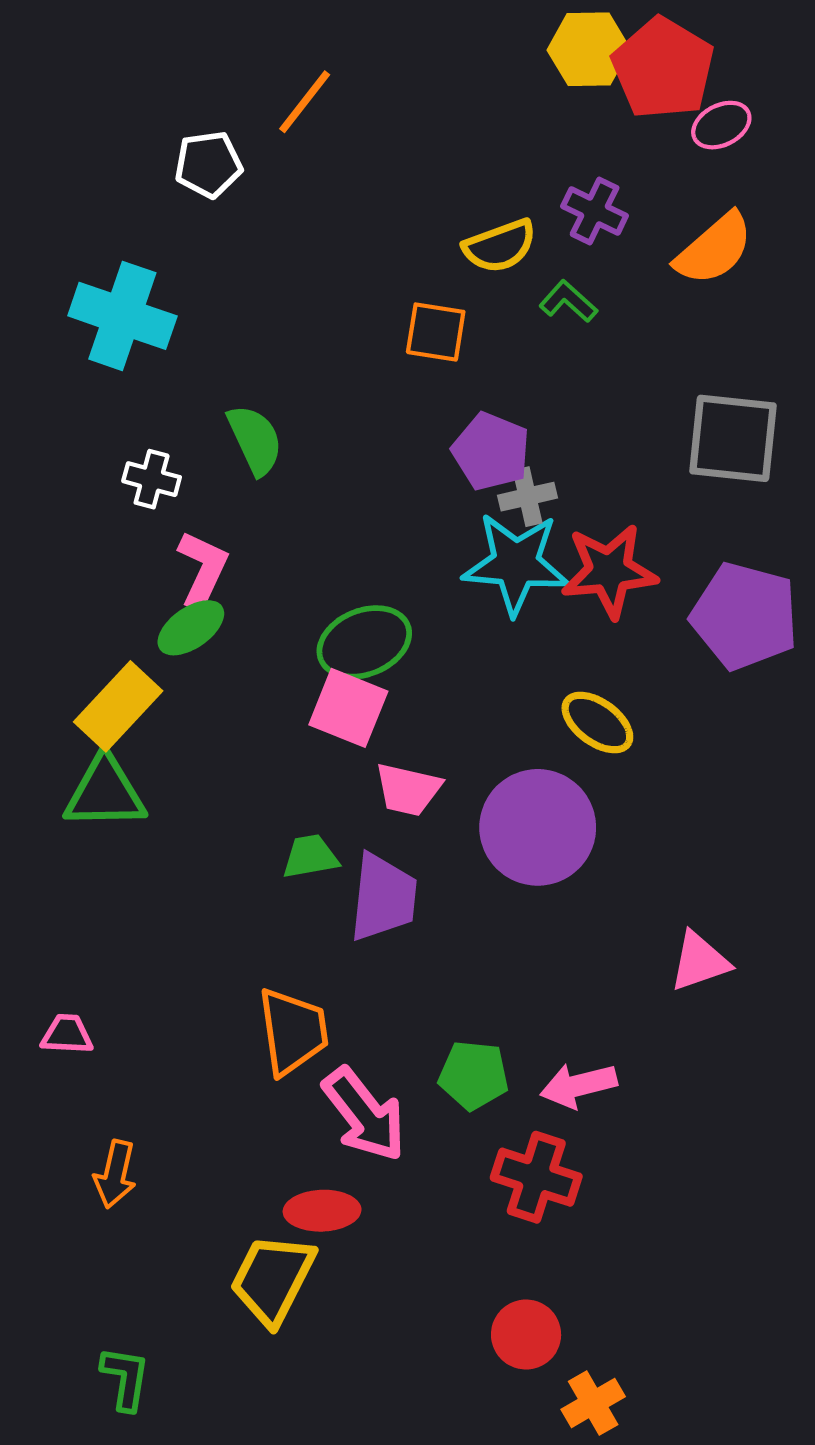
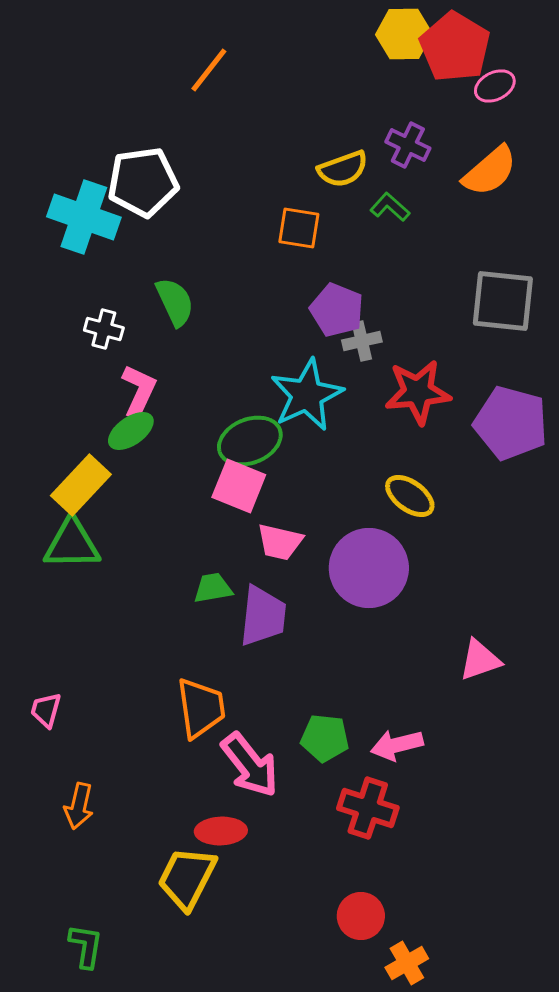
white pentagon: (208, 164) -> (143, 182), moved, size x1.5
cyan star: (516, 564) -> (307, 395), moved, turned -30
pink trapezoid: (67, 1034) -> (46, 710), turned -78

